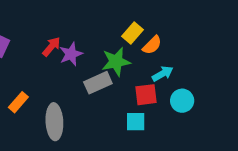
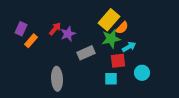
yellow rectangle: (133, 33) -> (109, 20), size x1.5
green star: (116, 62) -> (111, 39), moved
cyan circle: (182, 101) -> (142, 73), moved
orange rectangle: (18, 102) -> (31, 41), moved

